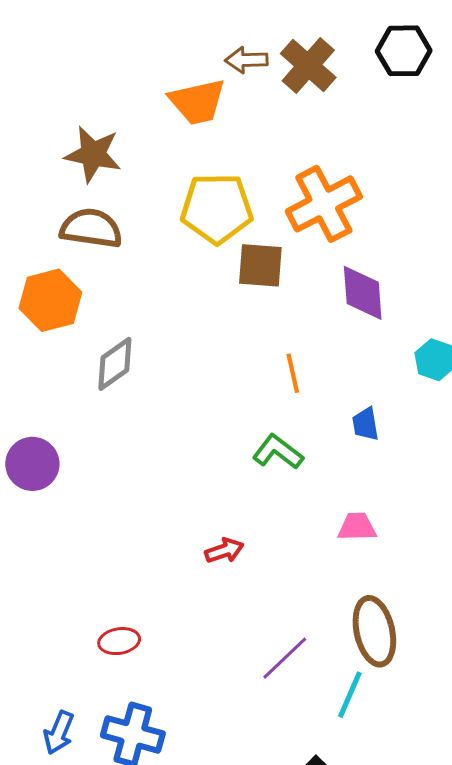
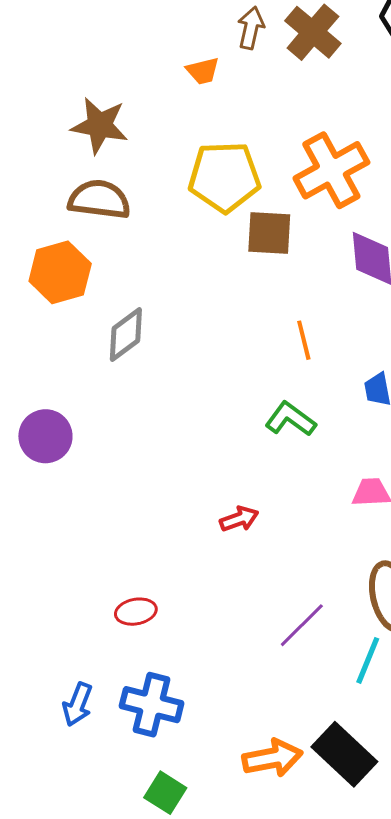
brown arrow: (246, 60) -> (251, 28), turned 105
orange trapezoid: (197, 102) -> (203, 71), size x0.6

